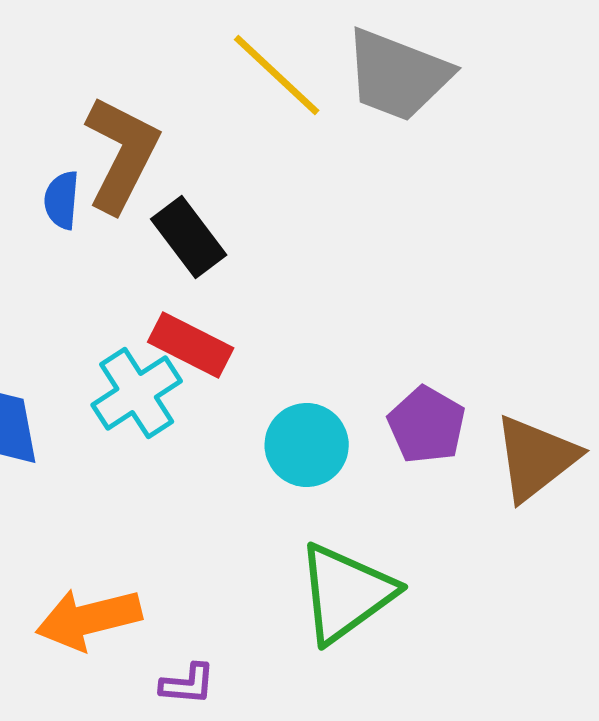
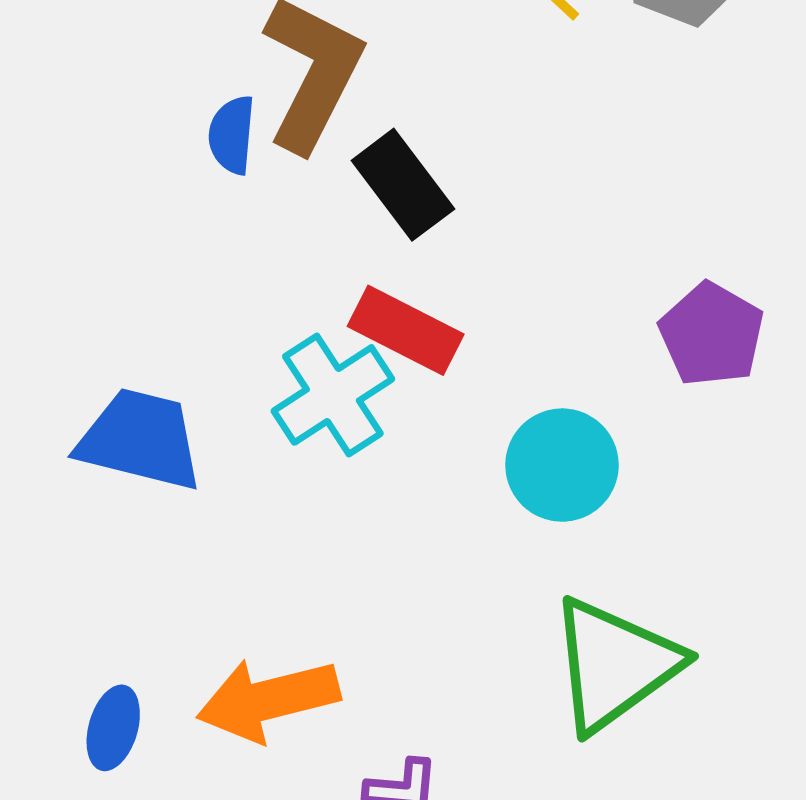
purple pentagon: (427, 425) -> (712, 334), moved

